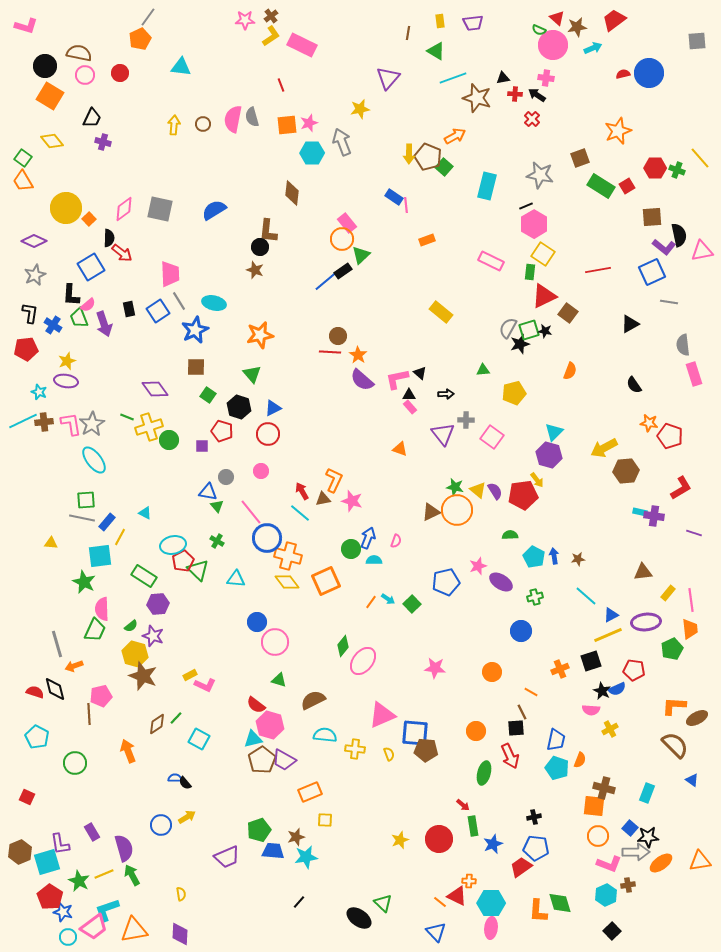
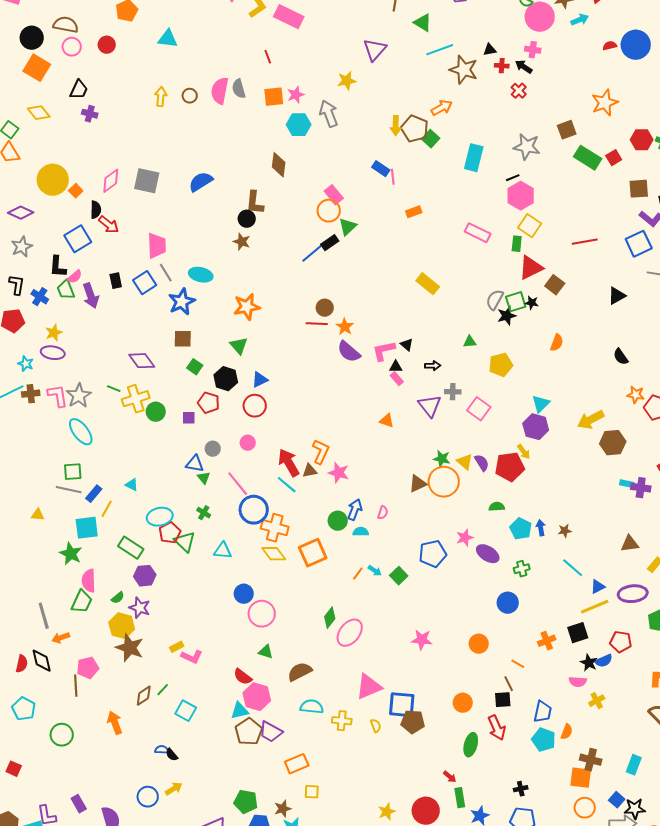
red arrow: (302, 491) -> (289, 463), size x1.6
red semicircle: (35, 692) -> (22, 664), turned 84
green pentagon: (259, 830) -> (246, 802), turned 30

